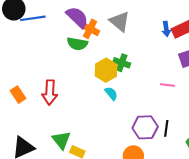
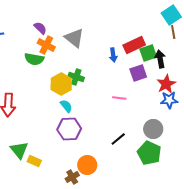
purple semicircle: (77, 17) -> (40, 28), moved, size x0.6
blue arrow: (166, 29) -> (113, 55), moved
purple hexagon: (145, 127) -> (69, 129), moved
black line: (166, 128) -> (118, 139), turned 42

